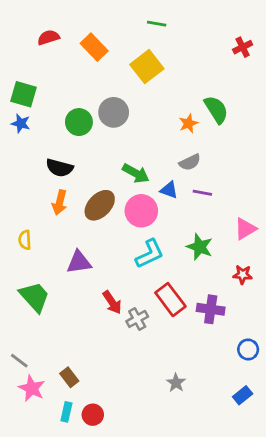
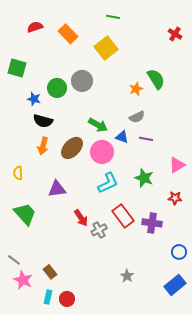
red cross: (243, 47) -> (175, 34), turned -32
blue star: (21, 123) -> (34, 99), moved
blue rectangle: (243, 395) -> (175, 285), size x1.5

